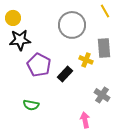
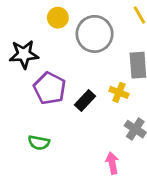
yellow circle: (13, 18) -> (58, 18), moved
yellow cross: (86, 60) -> (119, 92), moved

